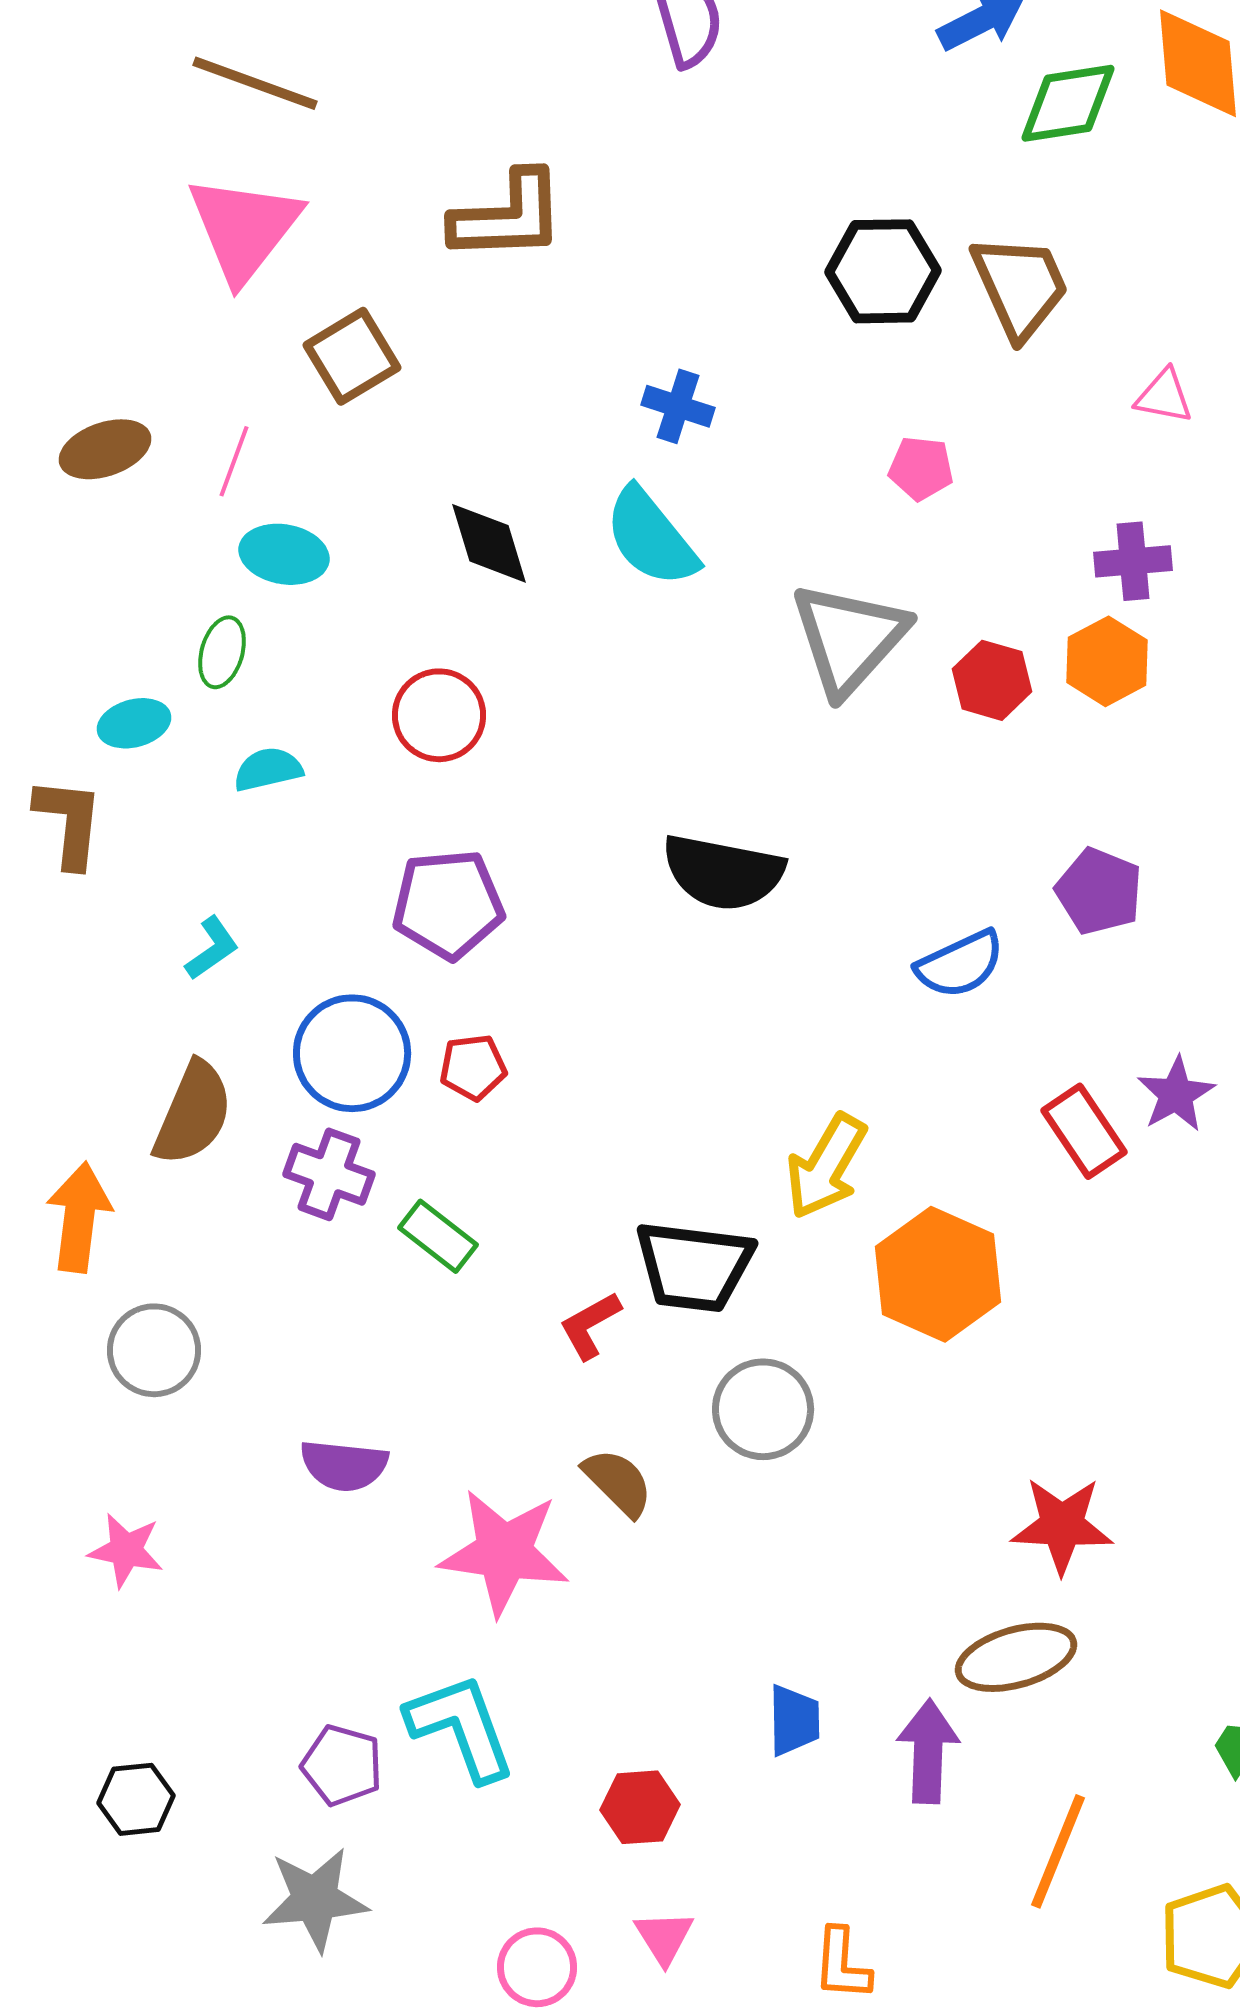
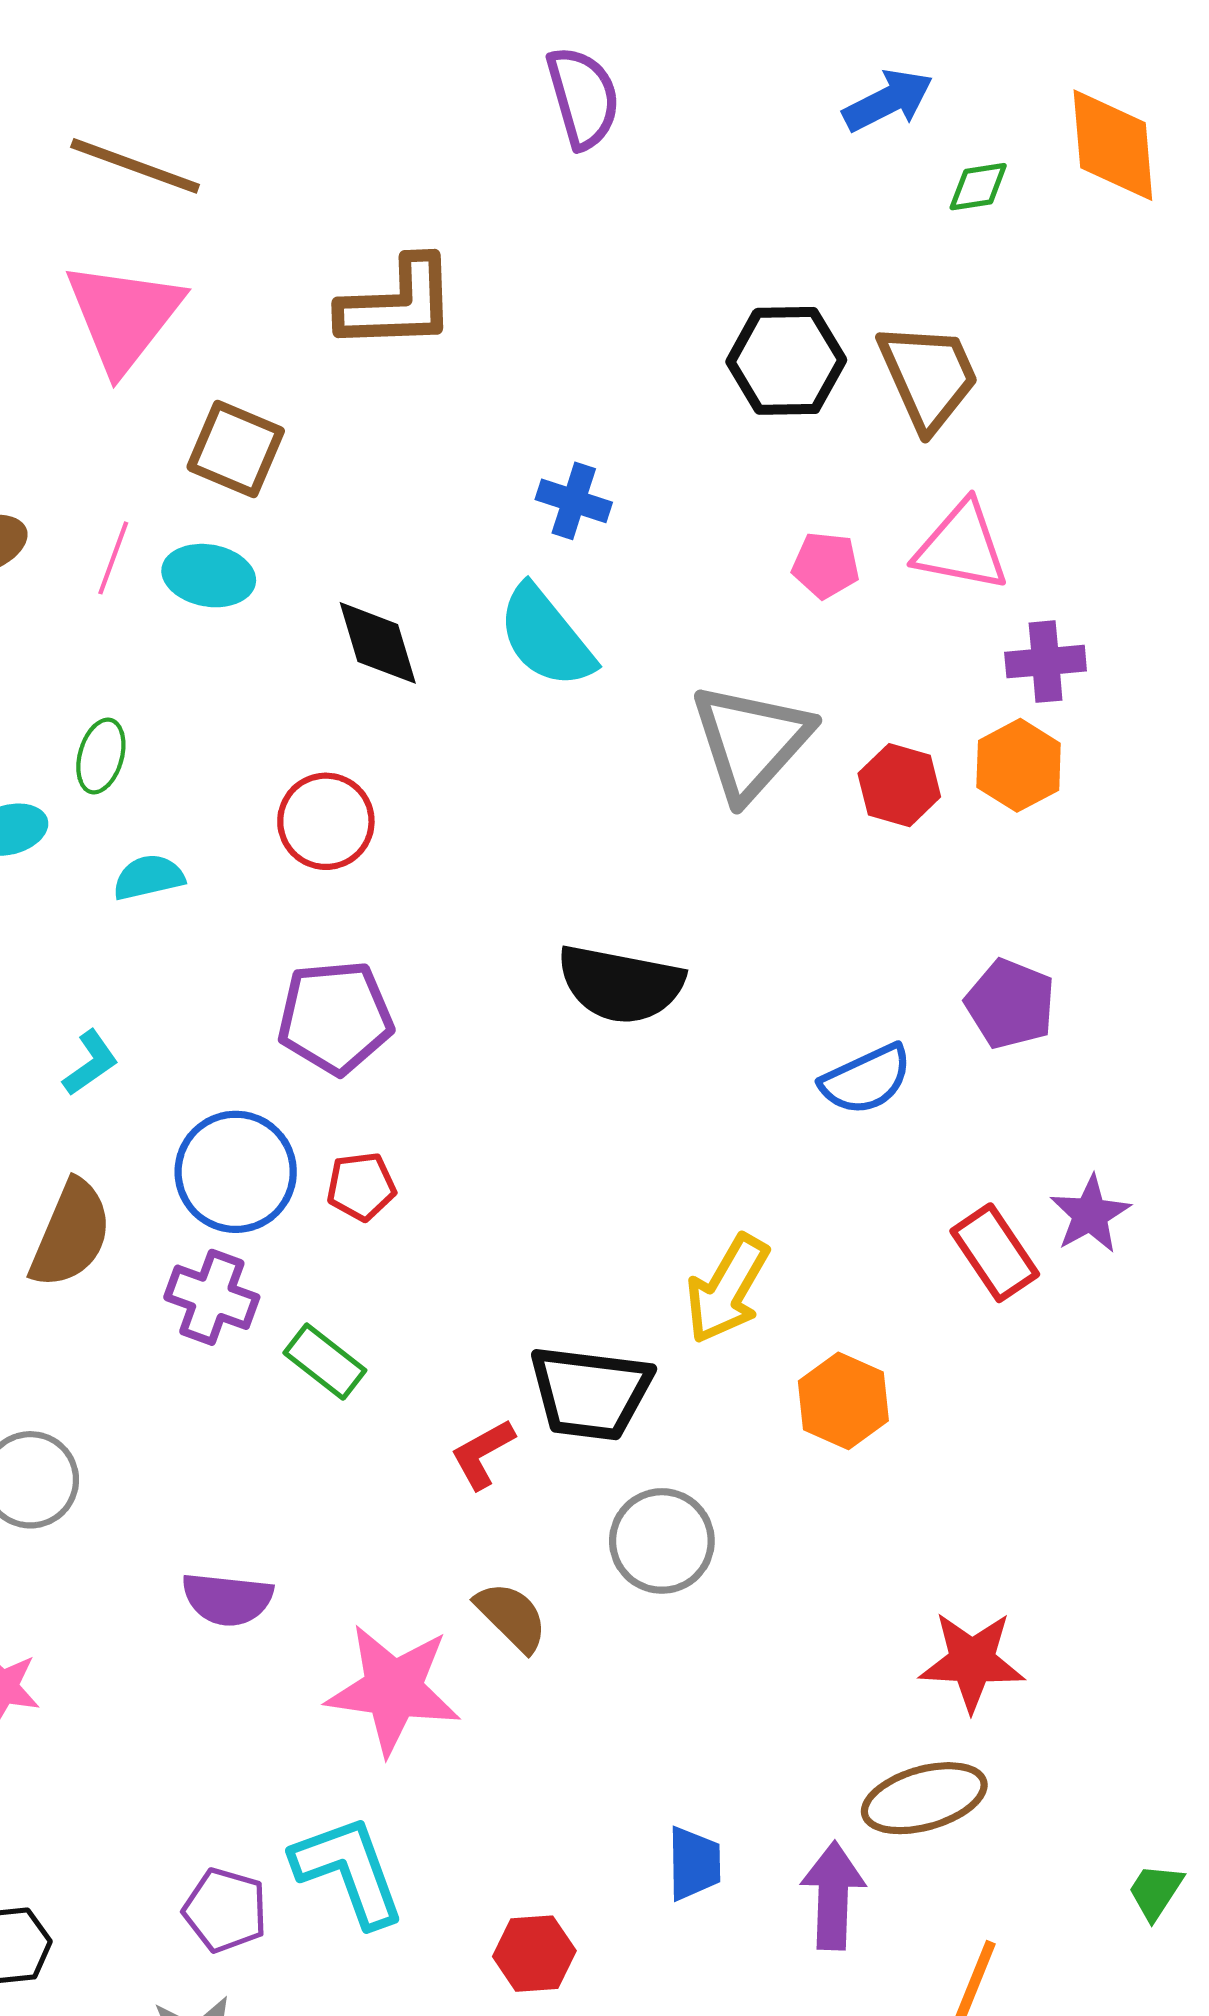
green diamond: (1068, 103) -> (978, 187), size x0.6
brown square: (352, 356) -> (236, 449), turned -36
pink triangle: (1164, 396) -> (962, 547), moved, size x1.6
cyan ellipse: (284, 554) -> (209, 576), moved
orange hexagon: (938, 1274) -> (843, 1401), size x0.7

